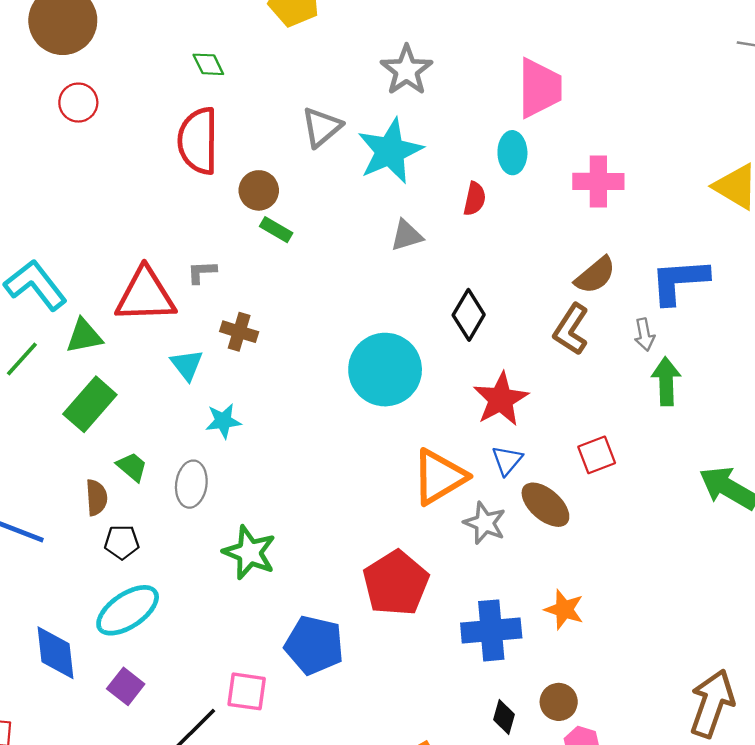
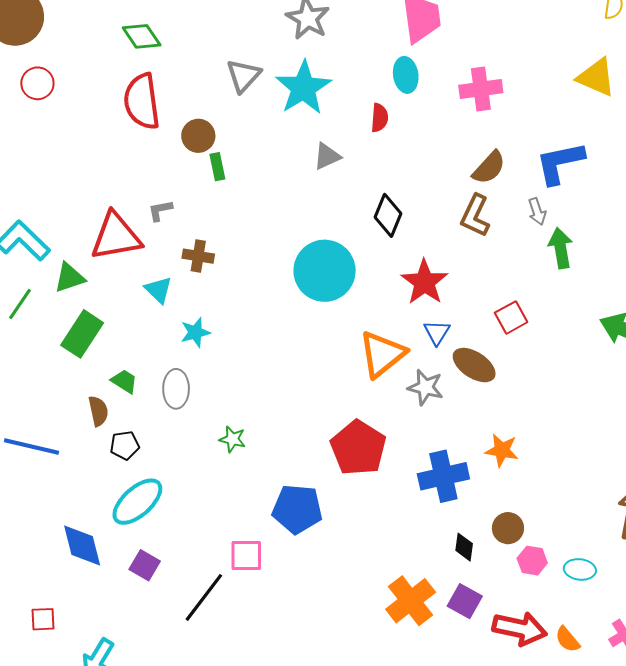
green diamond: (208, 64) -> (142, 36), size x1.4
green rectangle: (276, 230) -> (217, 167), turned 56
green star: (249, 552) -> (232, 439), size x0.6

